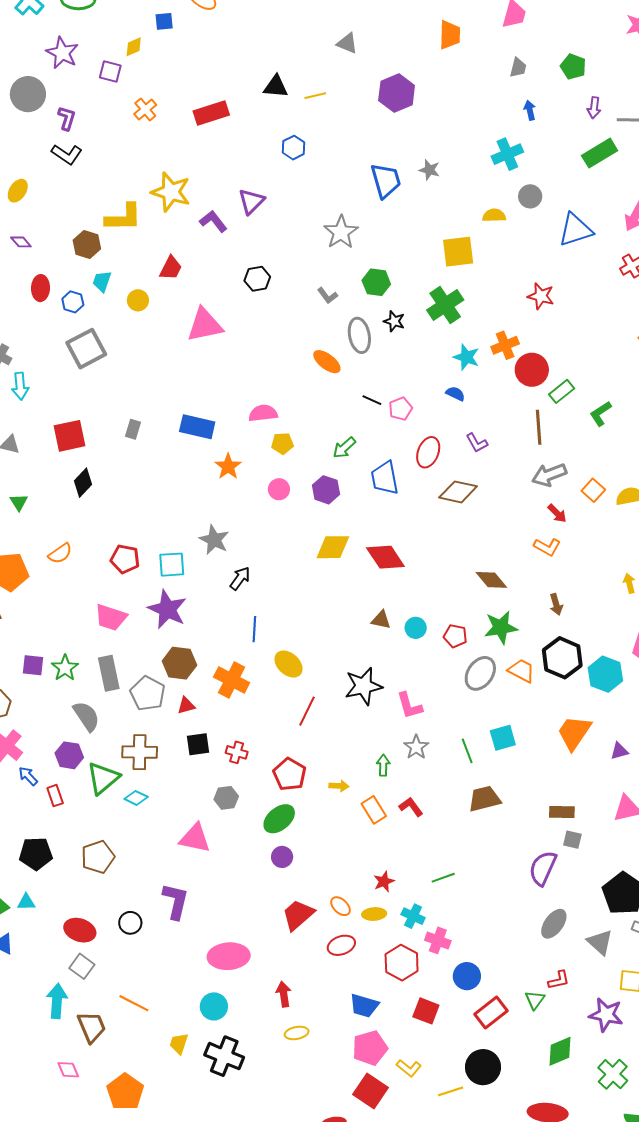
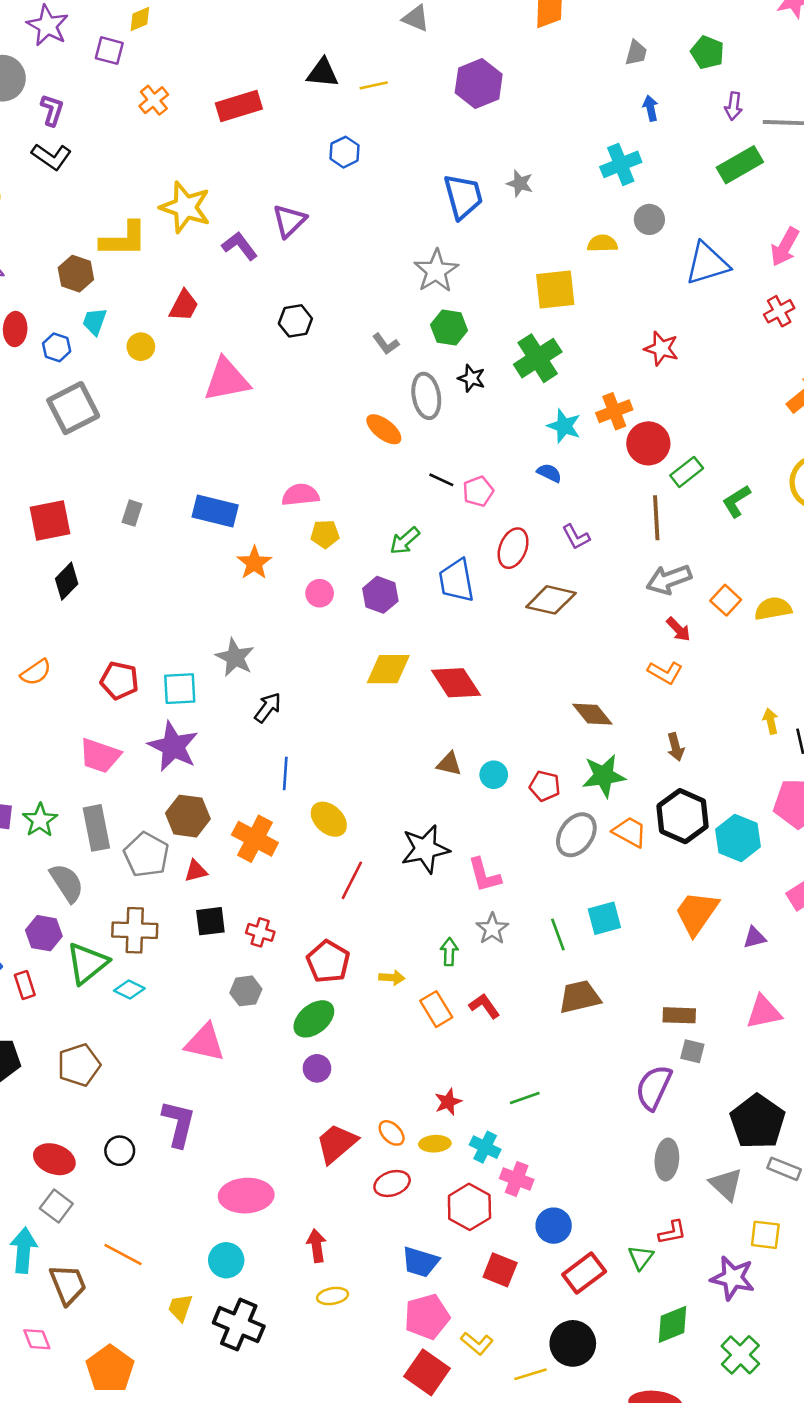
gray star: (341, 232) -> (436, 271), moved
gray ellipse: (554, 924) -> (667, 1160), turned -32

